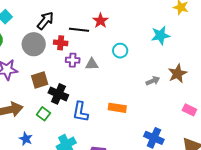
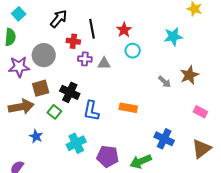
red star: (101, 21) -> (124, 30), moved
black line: (79, 30) -> (92, 29), turned 72
gray circle: (34, 44) -> (44, 55), moved
brown square: (40, 80) -> (41, 88), moved
gray arrow: (153, 81) -> (165, 82), turned 64

